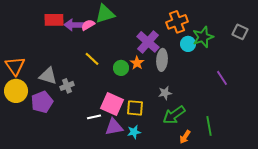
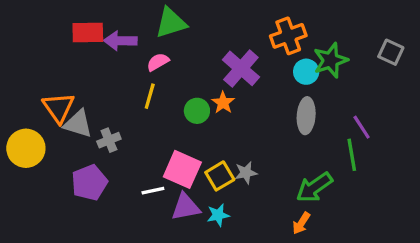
pink semicircle: (88, 25) -> (158, 62), moved
yellow line: (92, 59) -> (150, 96), turned 63
gray ellipse: (162, 60) -> (306, 116), moved
orange triangle: (15, 66) -> (58, 108), moved
gray star: (165, 93) -> (246, 173), moved
purple pentagon: (42, 102) -> (89, 182), moved
yellow square: (135, 108) -> (220, 176), turned -36
green arrow: (174, 115) -> (314, 187), moved
green line: (209, 126) -> (352, 155), moved

